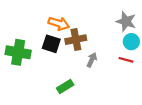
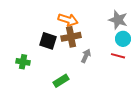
orange arrow: (59, 23) -> (68, 20), moved
green cross: (18, 52) -> (23, 62), moved, size x0.6

